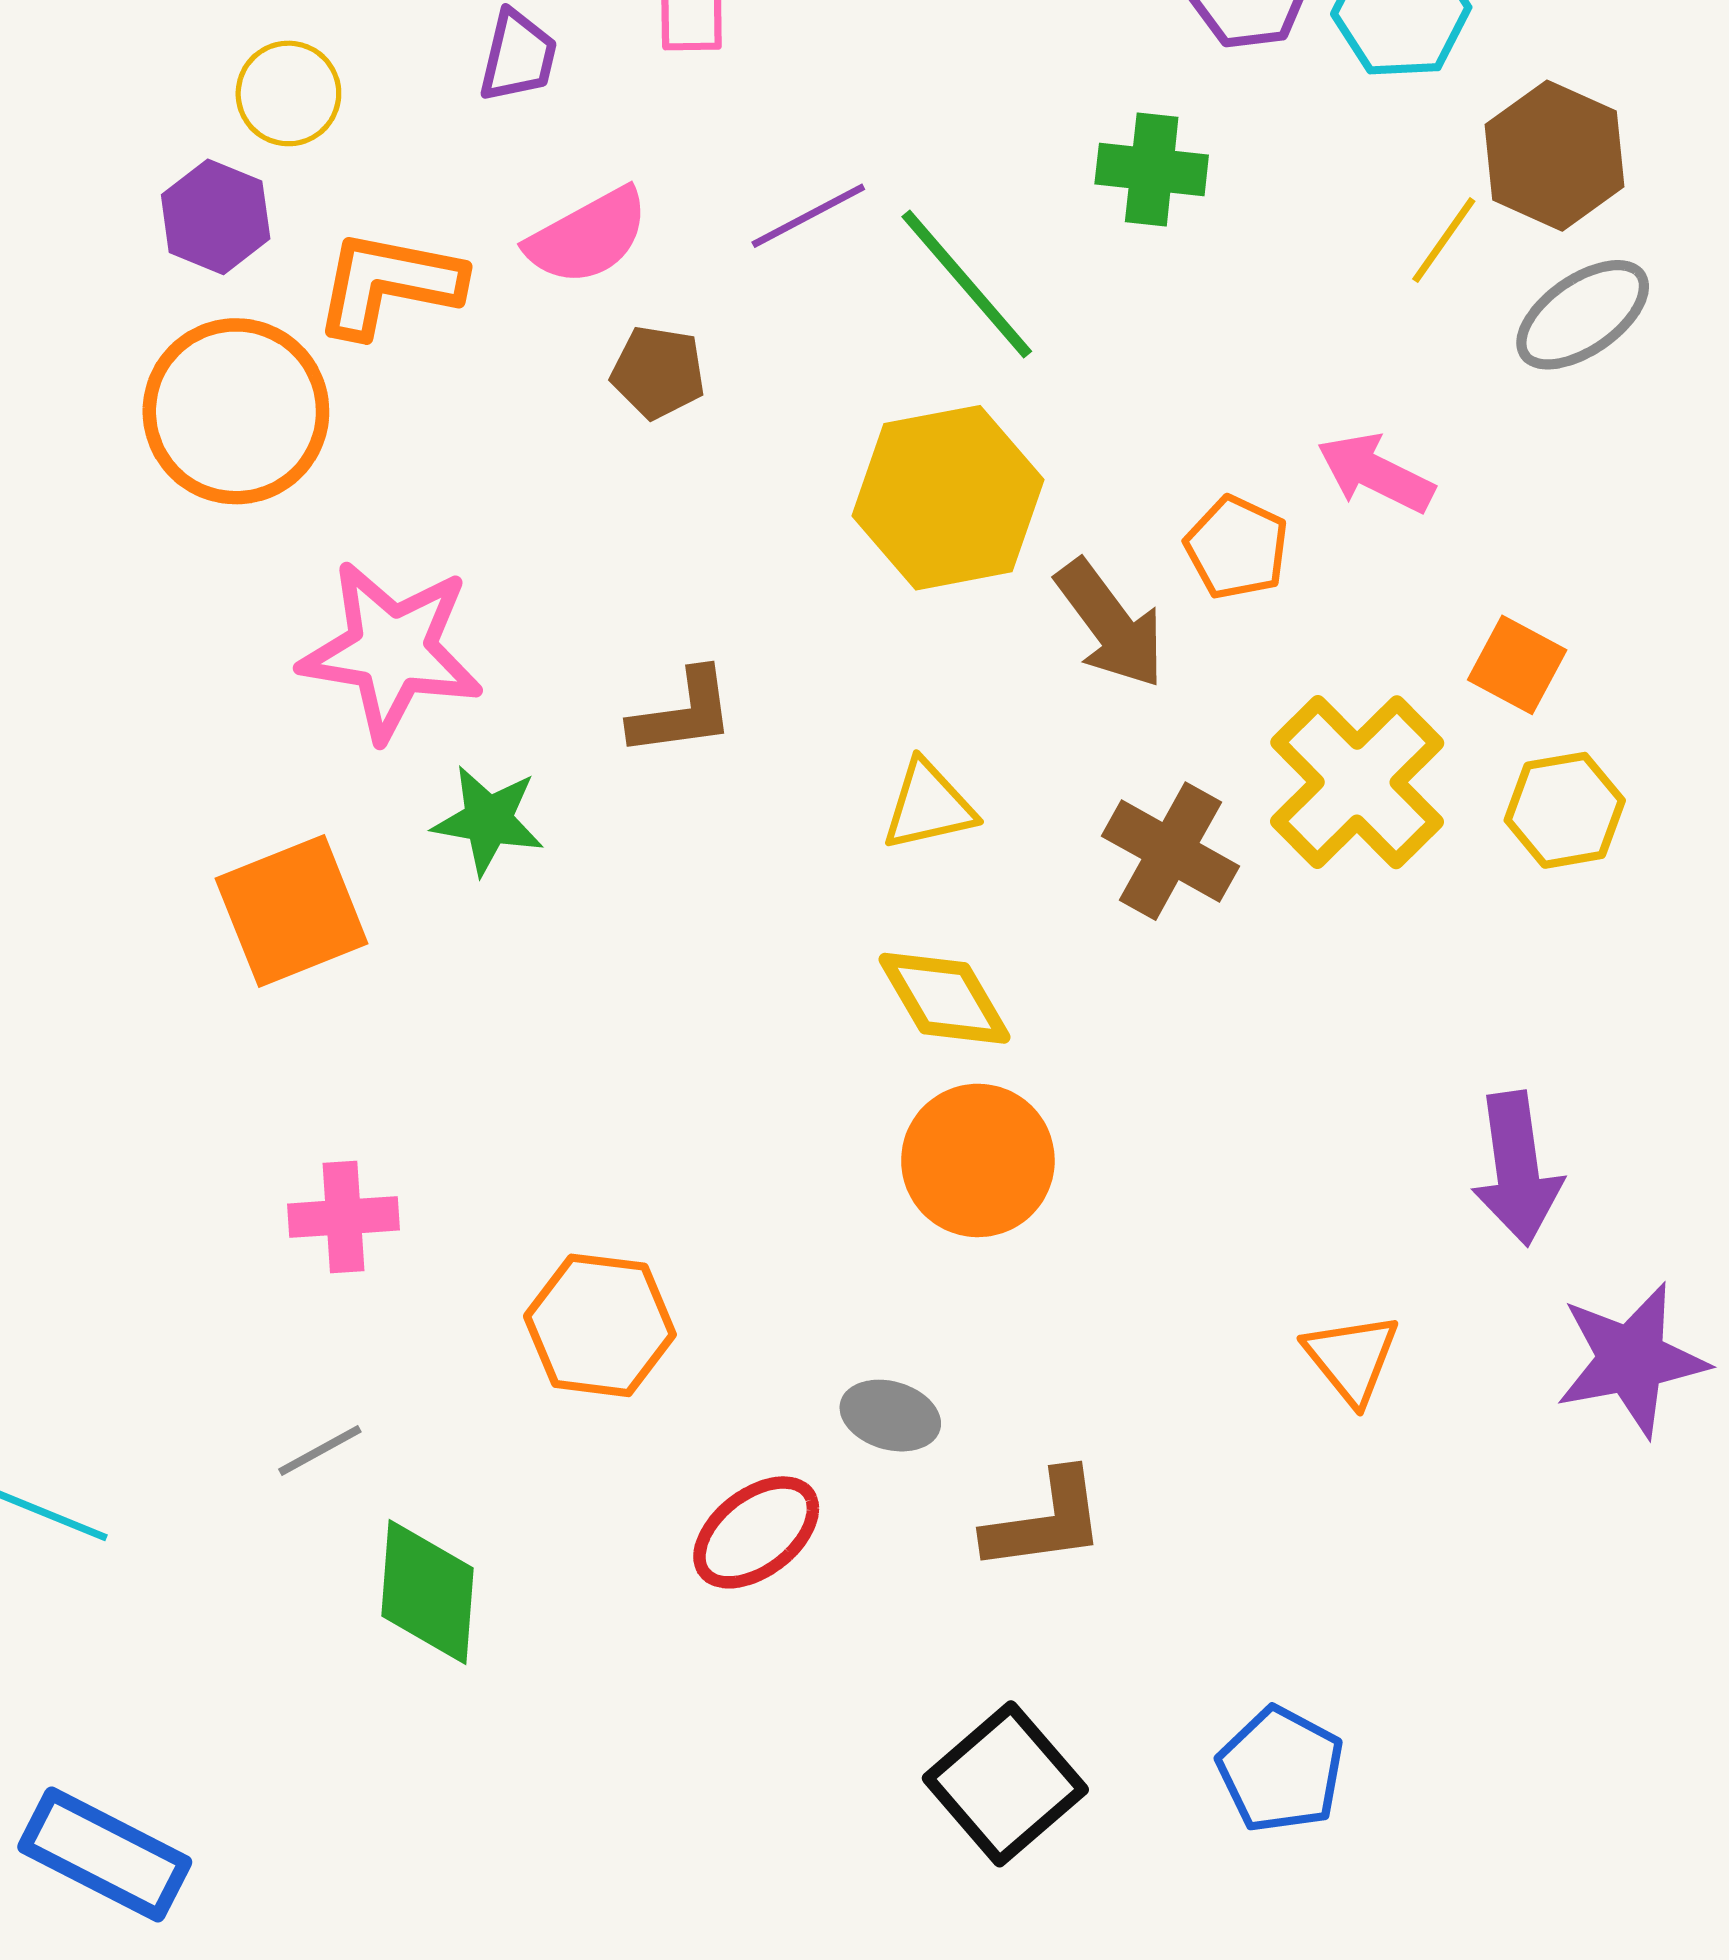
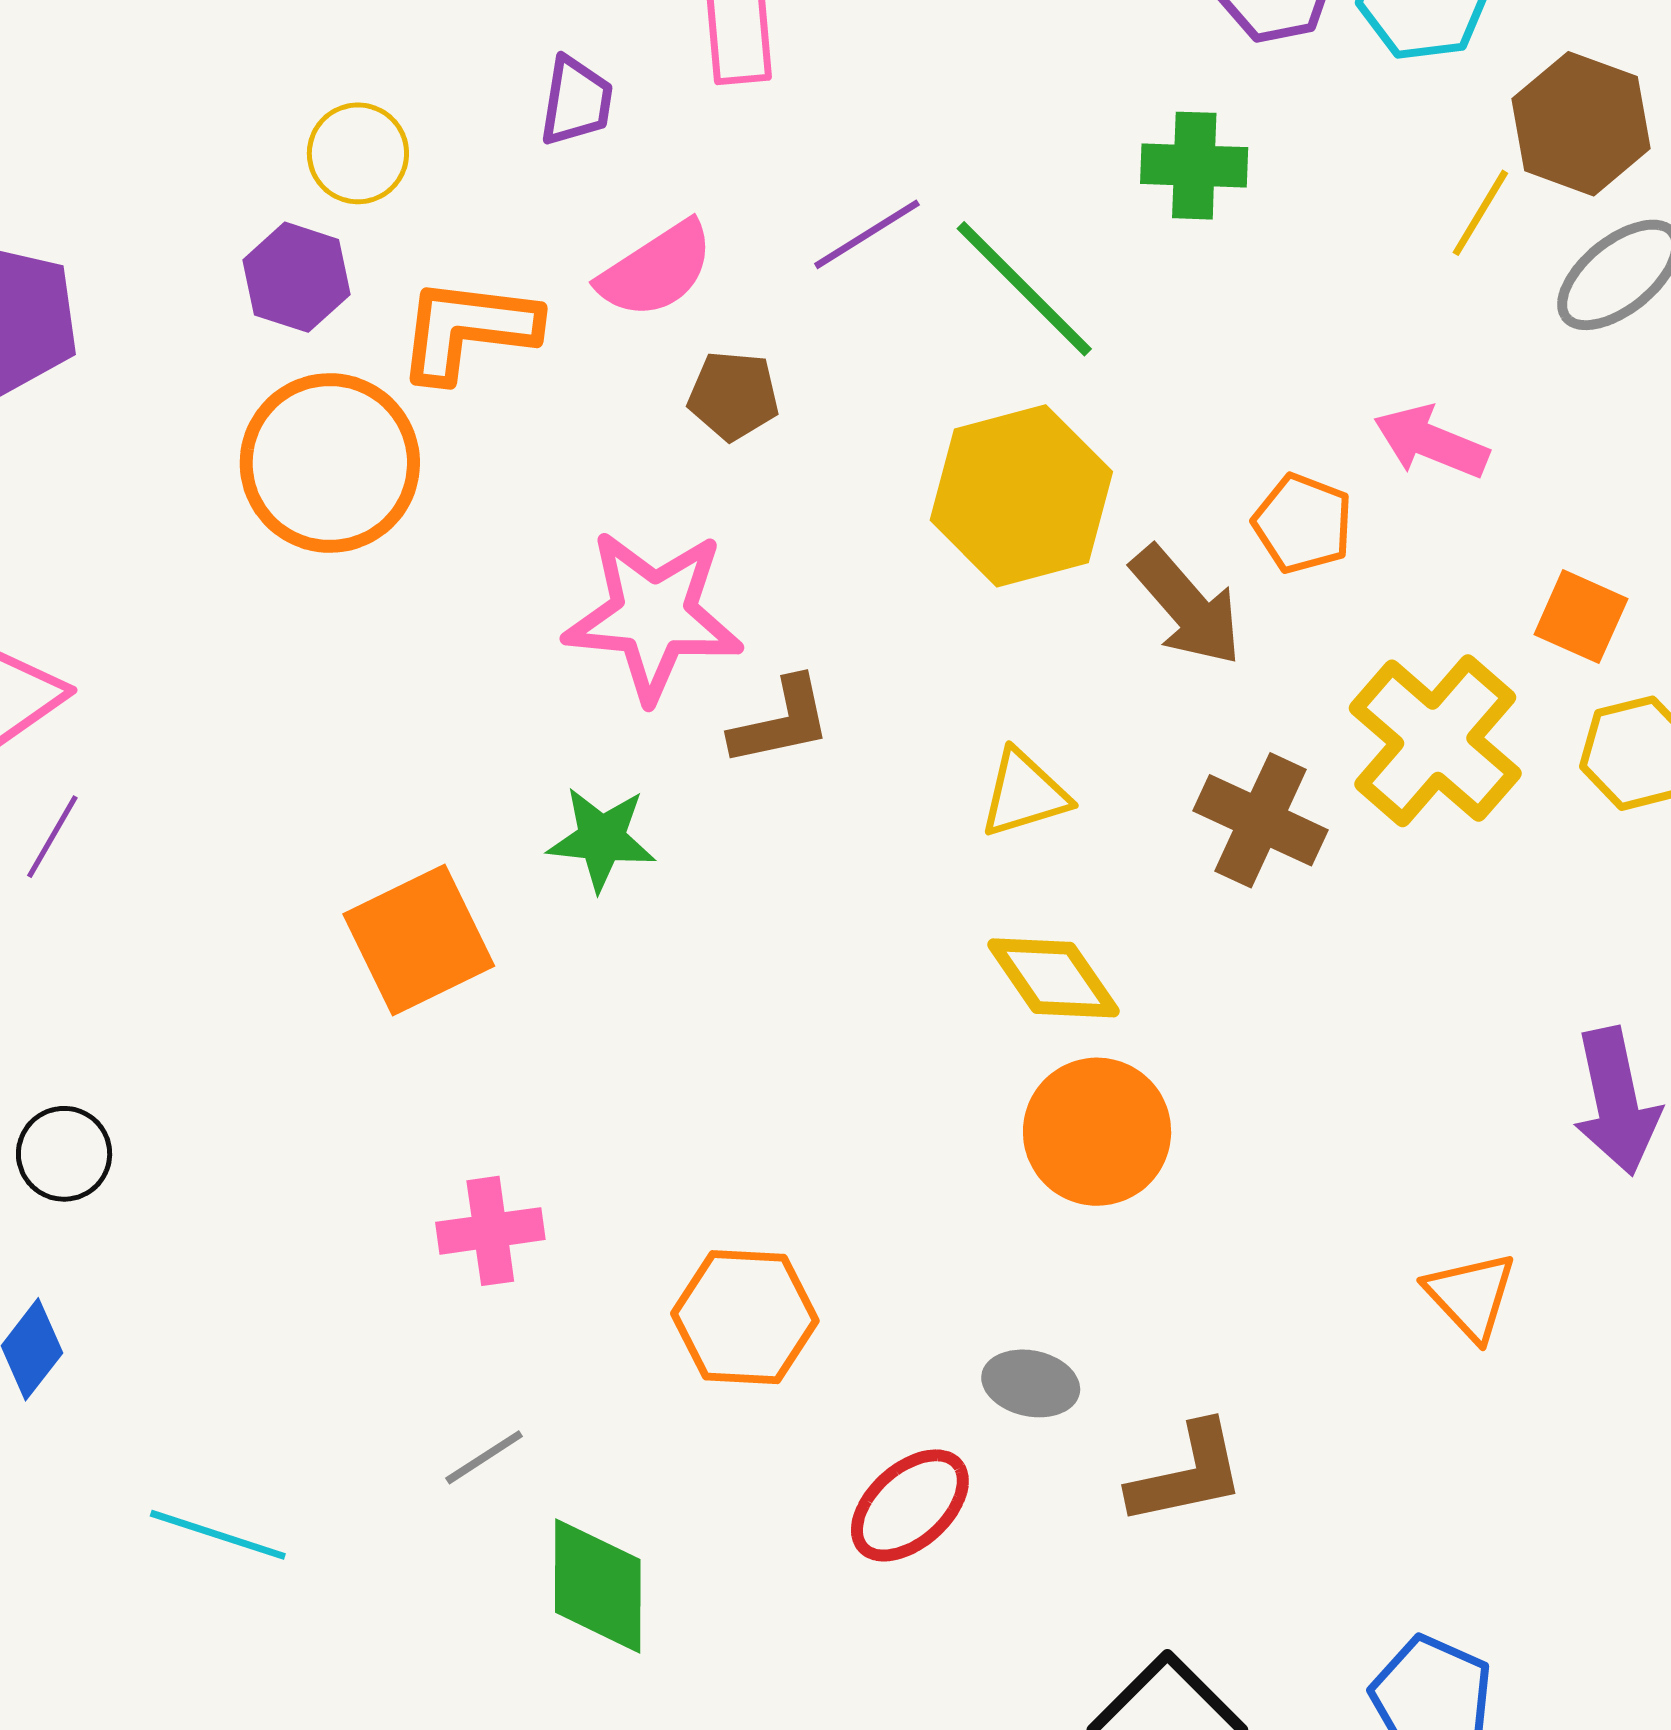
pink star: (392, 651) -> (653, 615), moved

